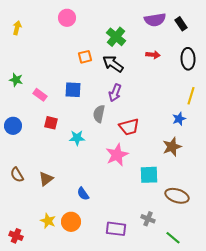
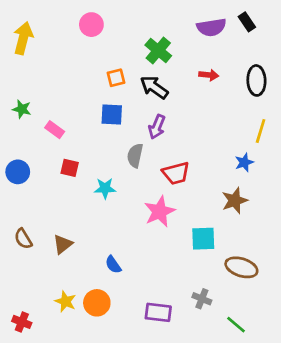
black rectangle: (181, 24) -> (247, 22), moved
yellow arrow: (17, 28) -> (23, 38), size x1.6
blue square: (73, 90) -> (112, 115), moved

